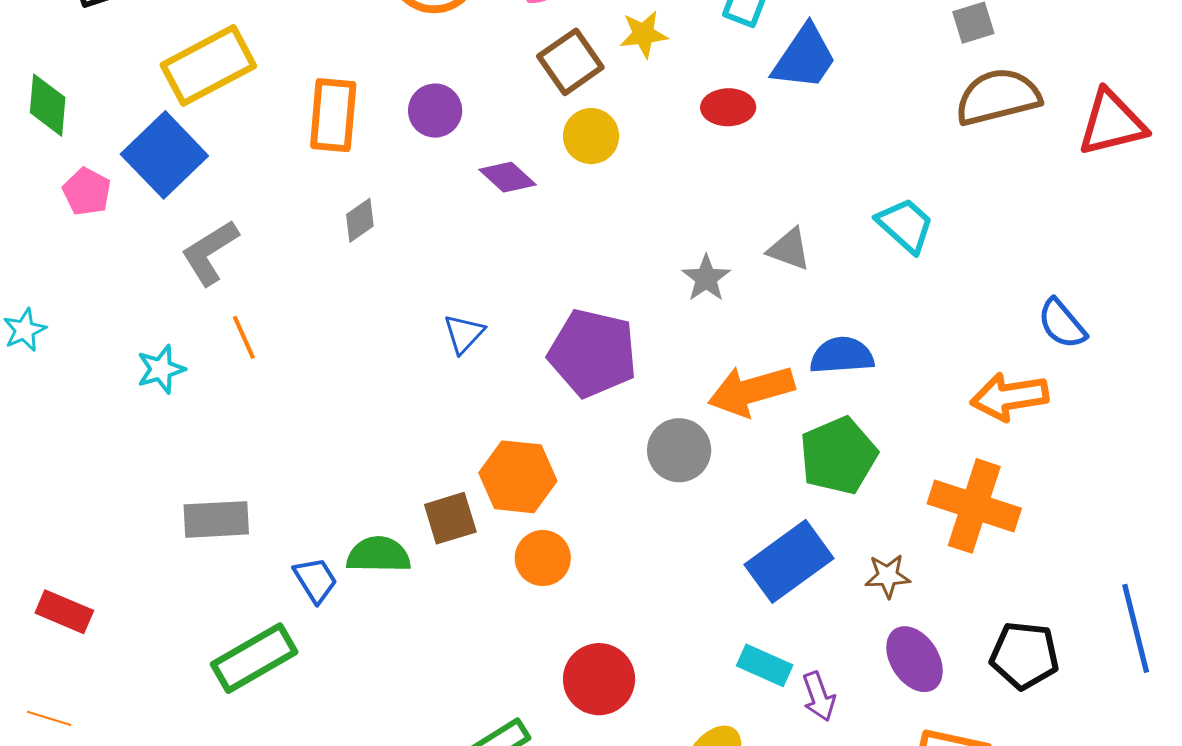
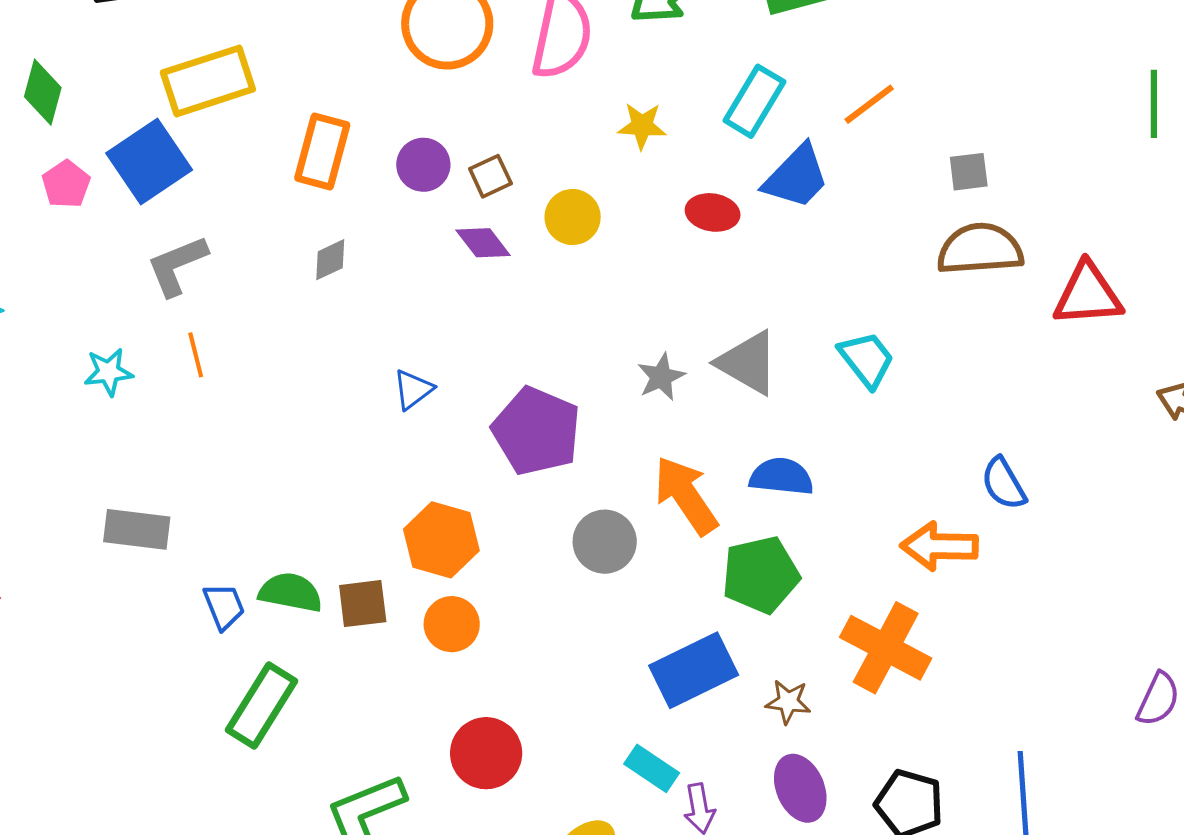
brown square: (570, 62) -> (490, 176), moved, size x0.7
gray triangle: (789, 249) -> (748, 363), size x1.5
orange arrow: (751, 391) -> (686, 495), turned 62
brown square: (450, 518) -> (363, 604), moved
green rectangle: (254, 658) -> (262, 705), moved, turned -38

